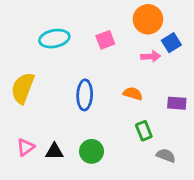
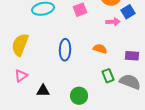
pink triangle: (25, 147) -> (21, 76), moved
green circle: (92, 151) -> (79, 96), moved
gray semicircle: (166, 156) -> (130, 82), moved, size x1.5

